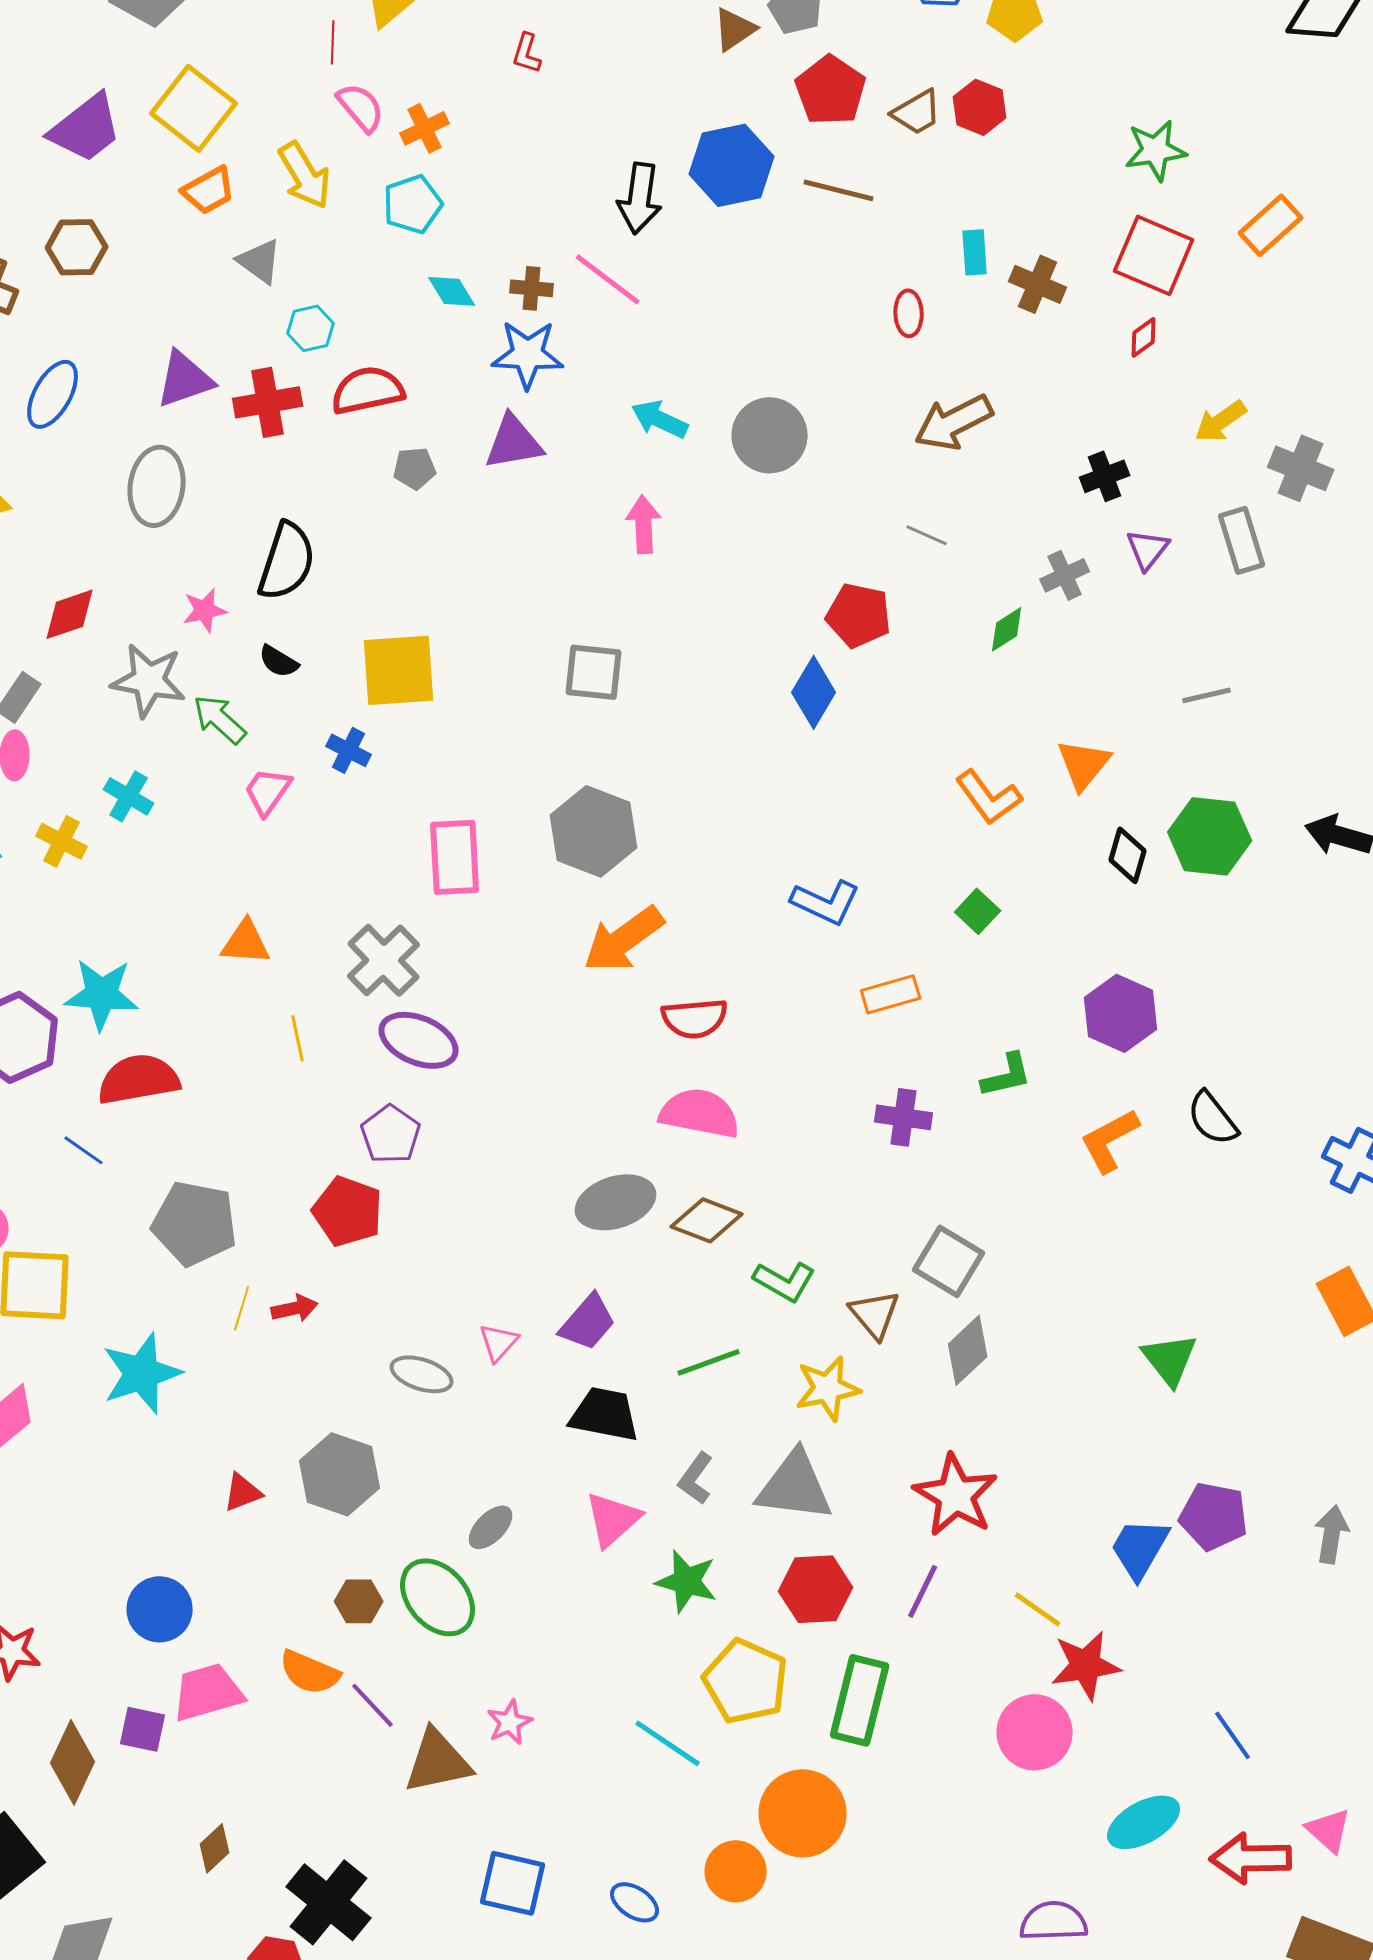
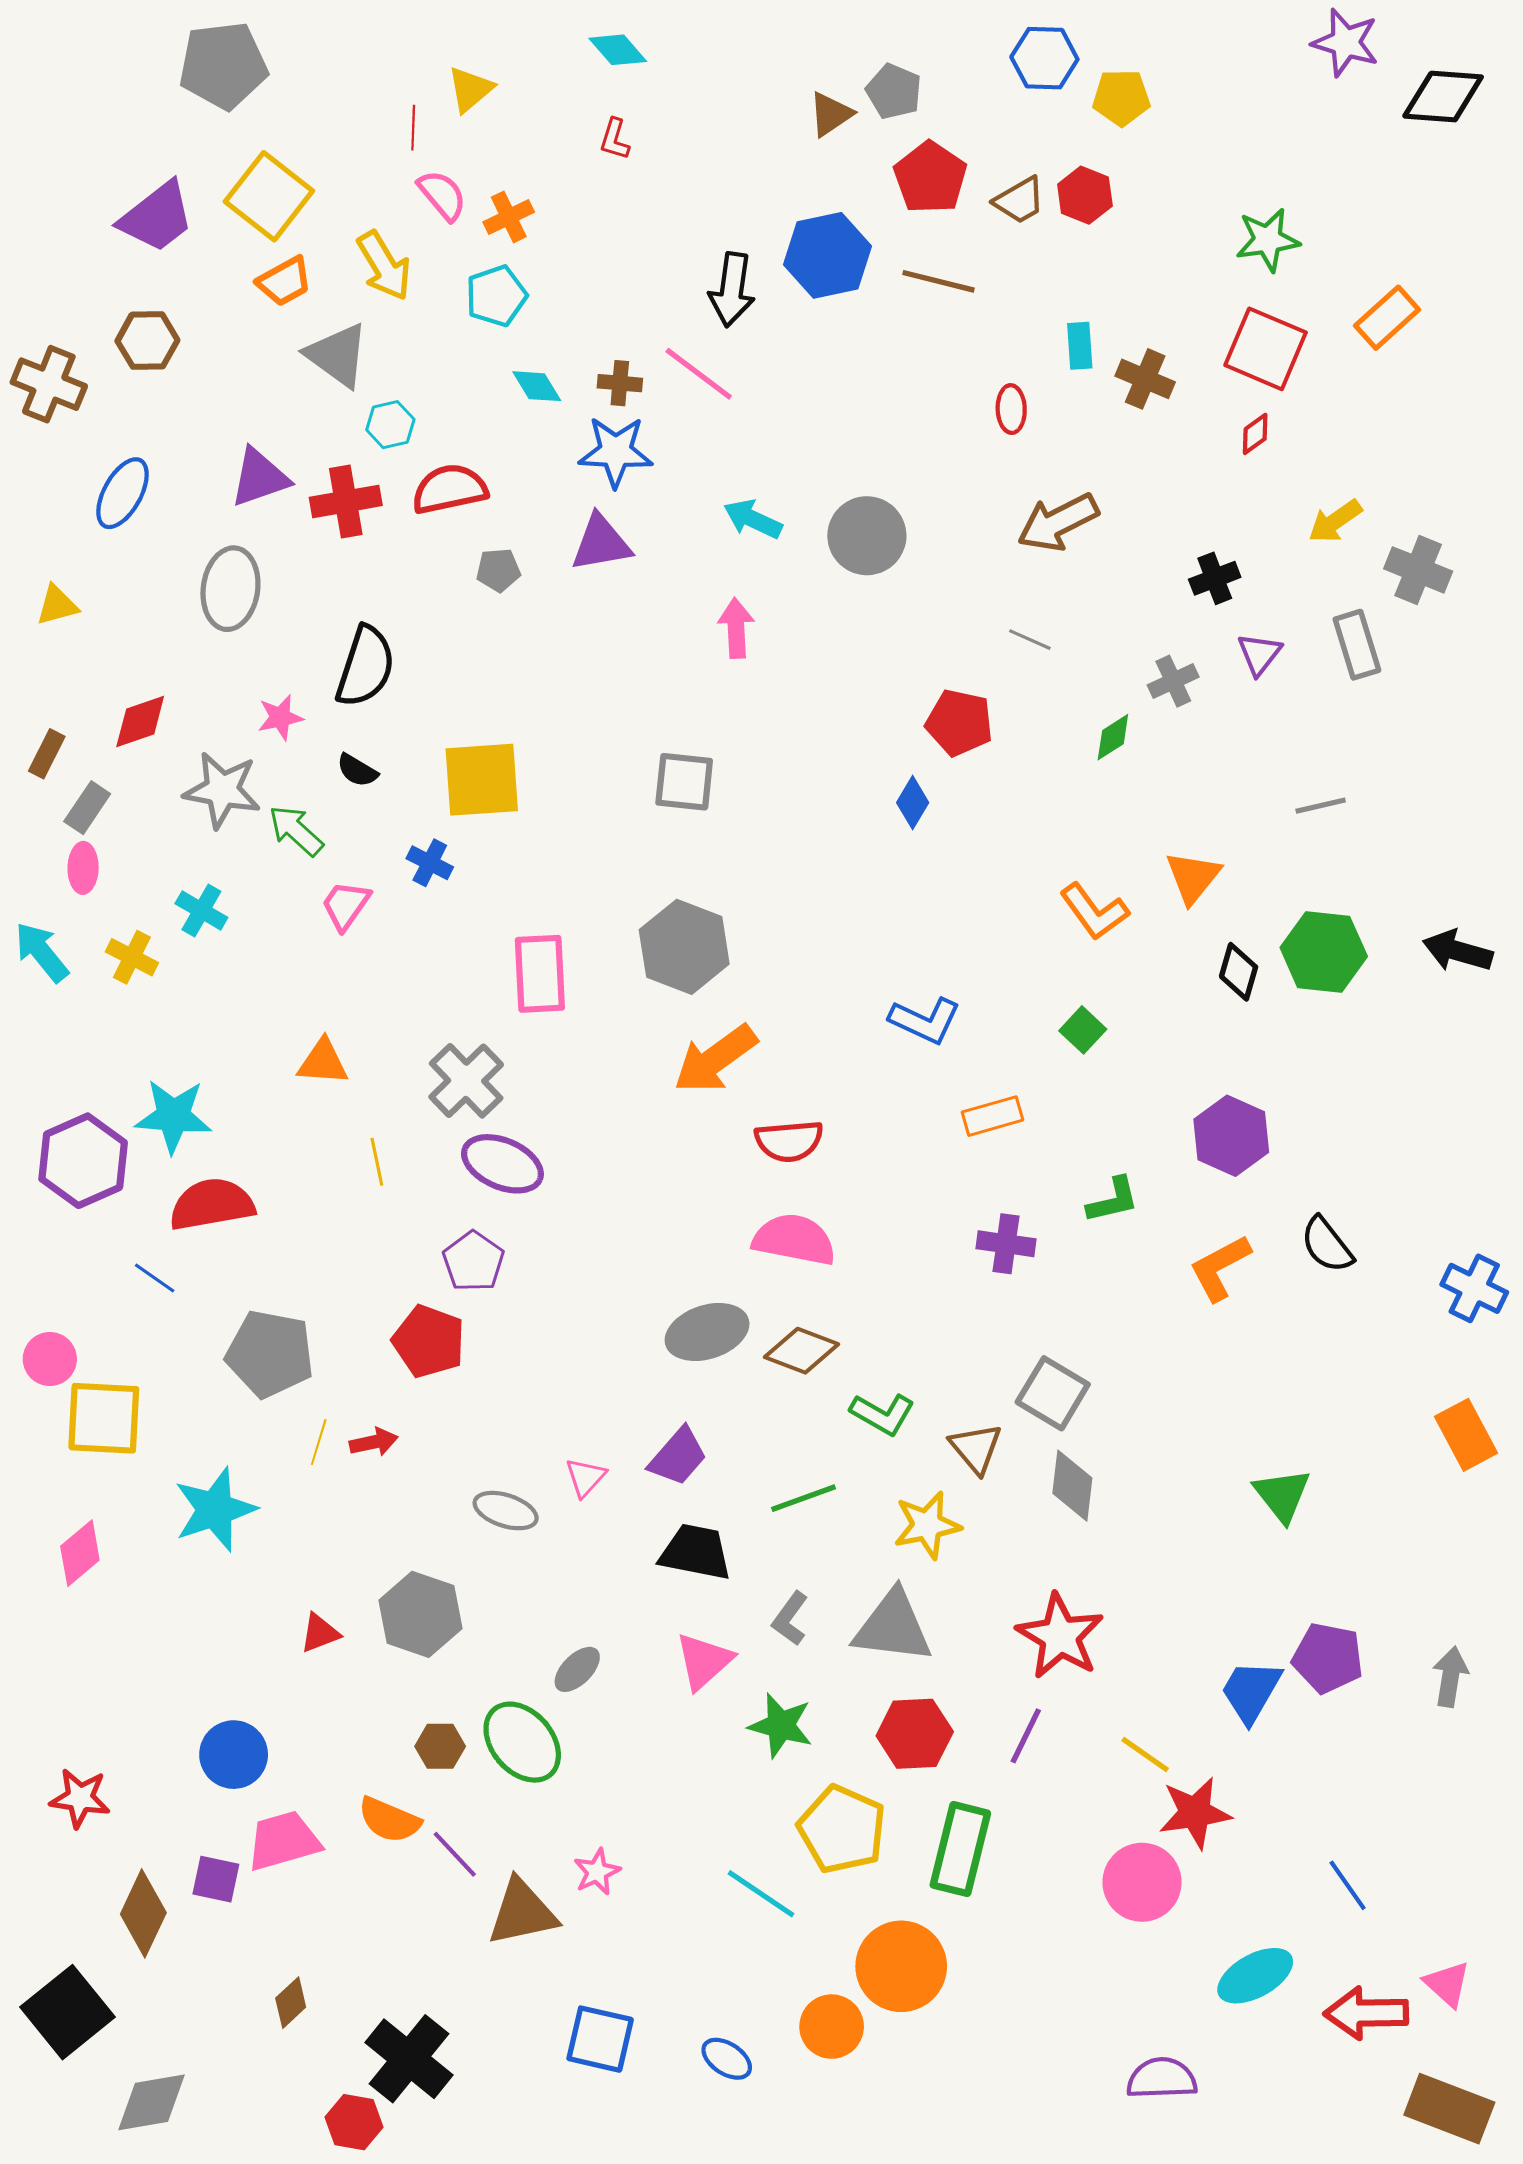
gray triangle: (260, 261) -> (337, 355), size x1.4
blue diamond: (814, 692) -> (913, 803), size x0.7
gray diamond: (968, 1350) -> (1072, 1486), turned -40

